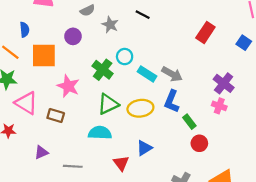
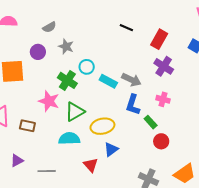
black line: (143, 15) -> (126, 28), moved
gray star: (110, 25) -> (66, 46), moved
purple cross: (224, 83) -> (164, 66), moved
pink star: (68, 86) -> (49, 101), moved
pink cross: (219, 106) -> (163, 99), moved
yellow ellipse: (140, 108) -> (102, 126), moved

